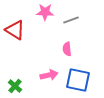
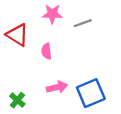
pink semicircle: (67, 49) -> (47, 51), moved
blue square: (78, 80) -> (91, 93), turned -35

